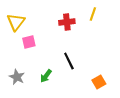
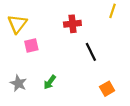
yellow line: (93, 14) -> (113, 11), moved
black line: (69, 61) -> (91, 52), moved

